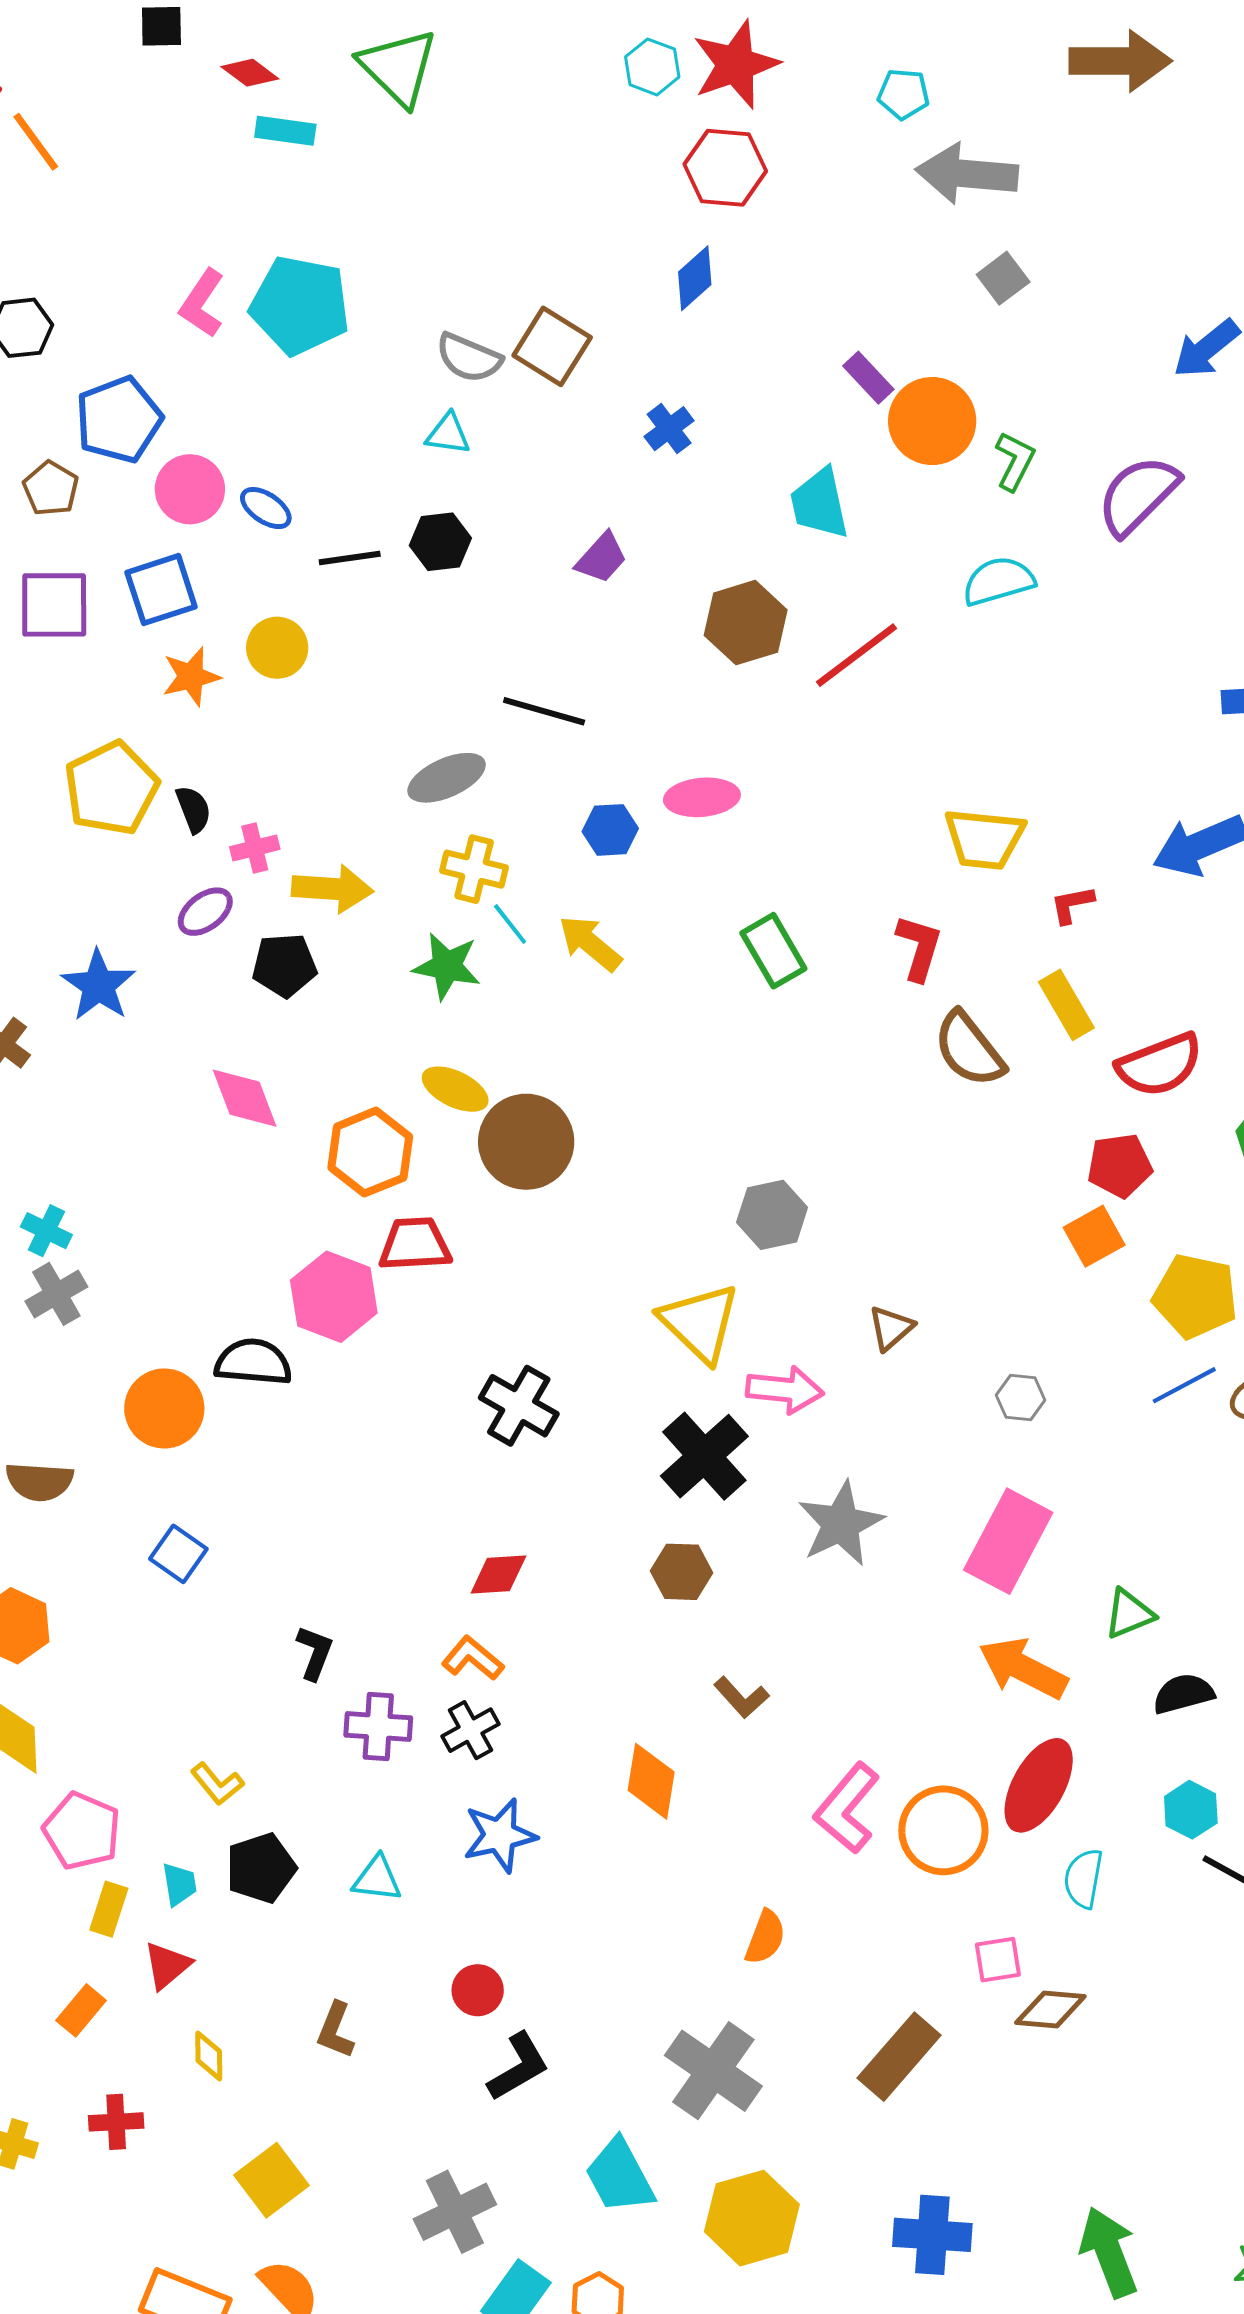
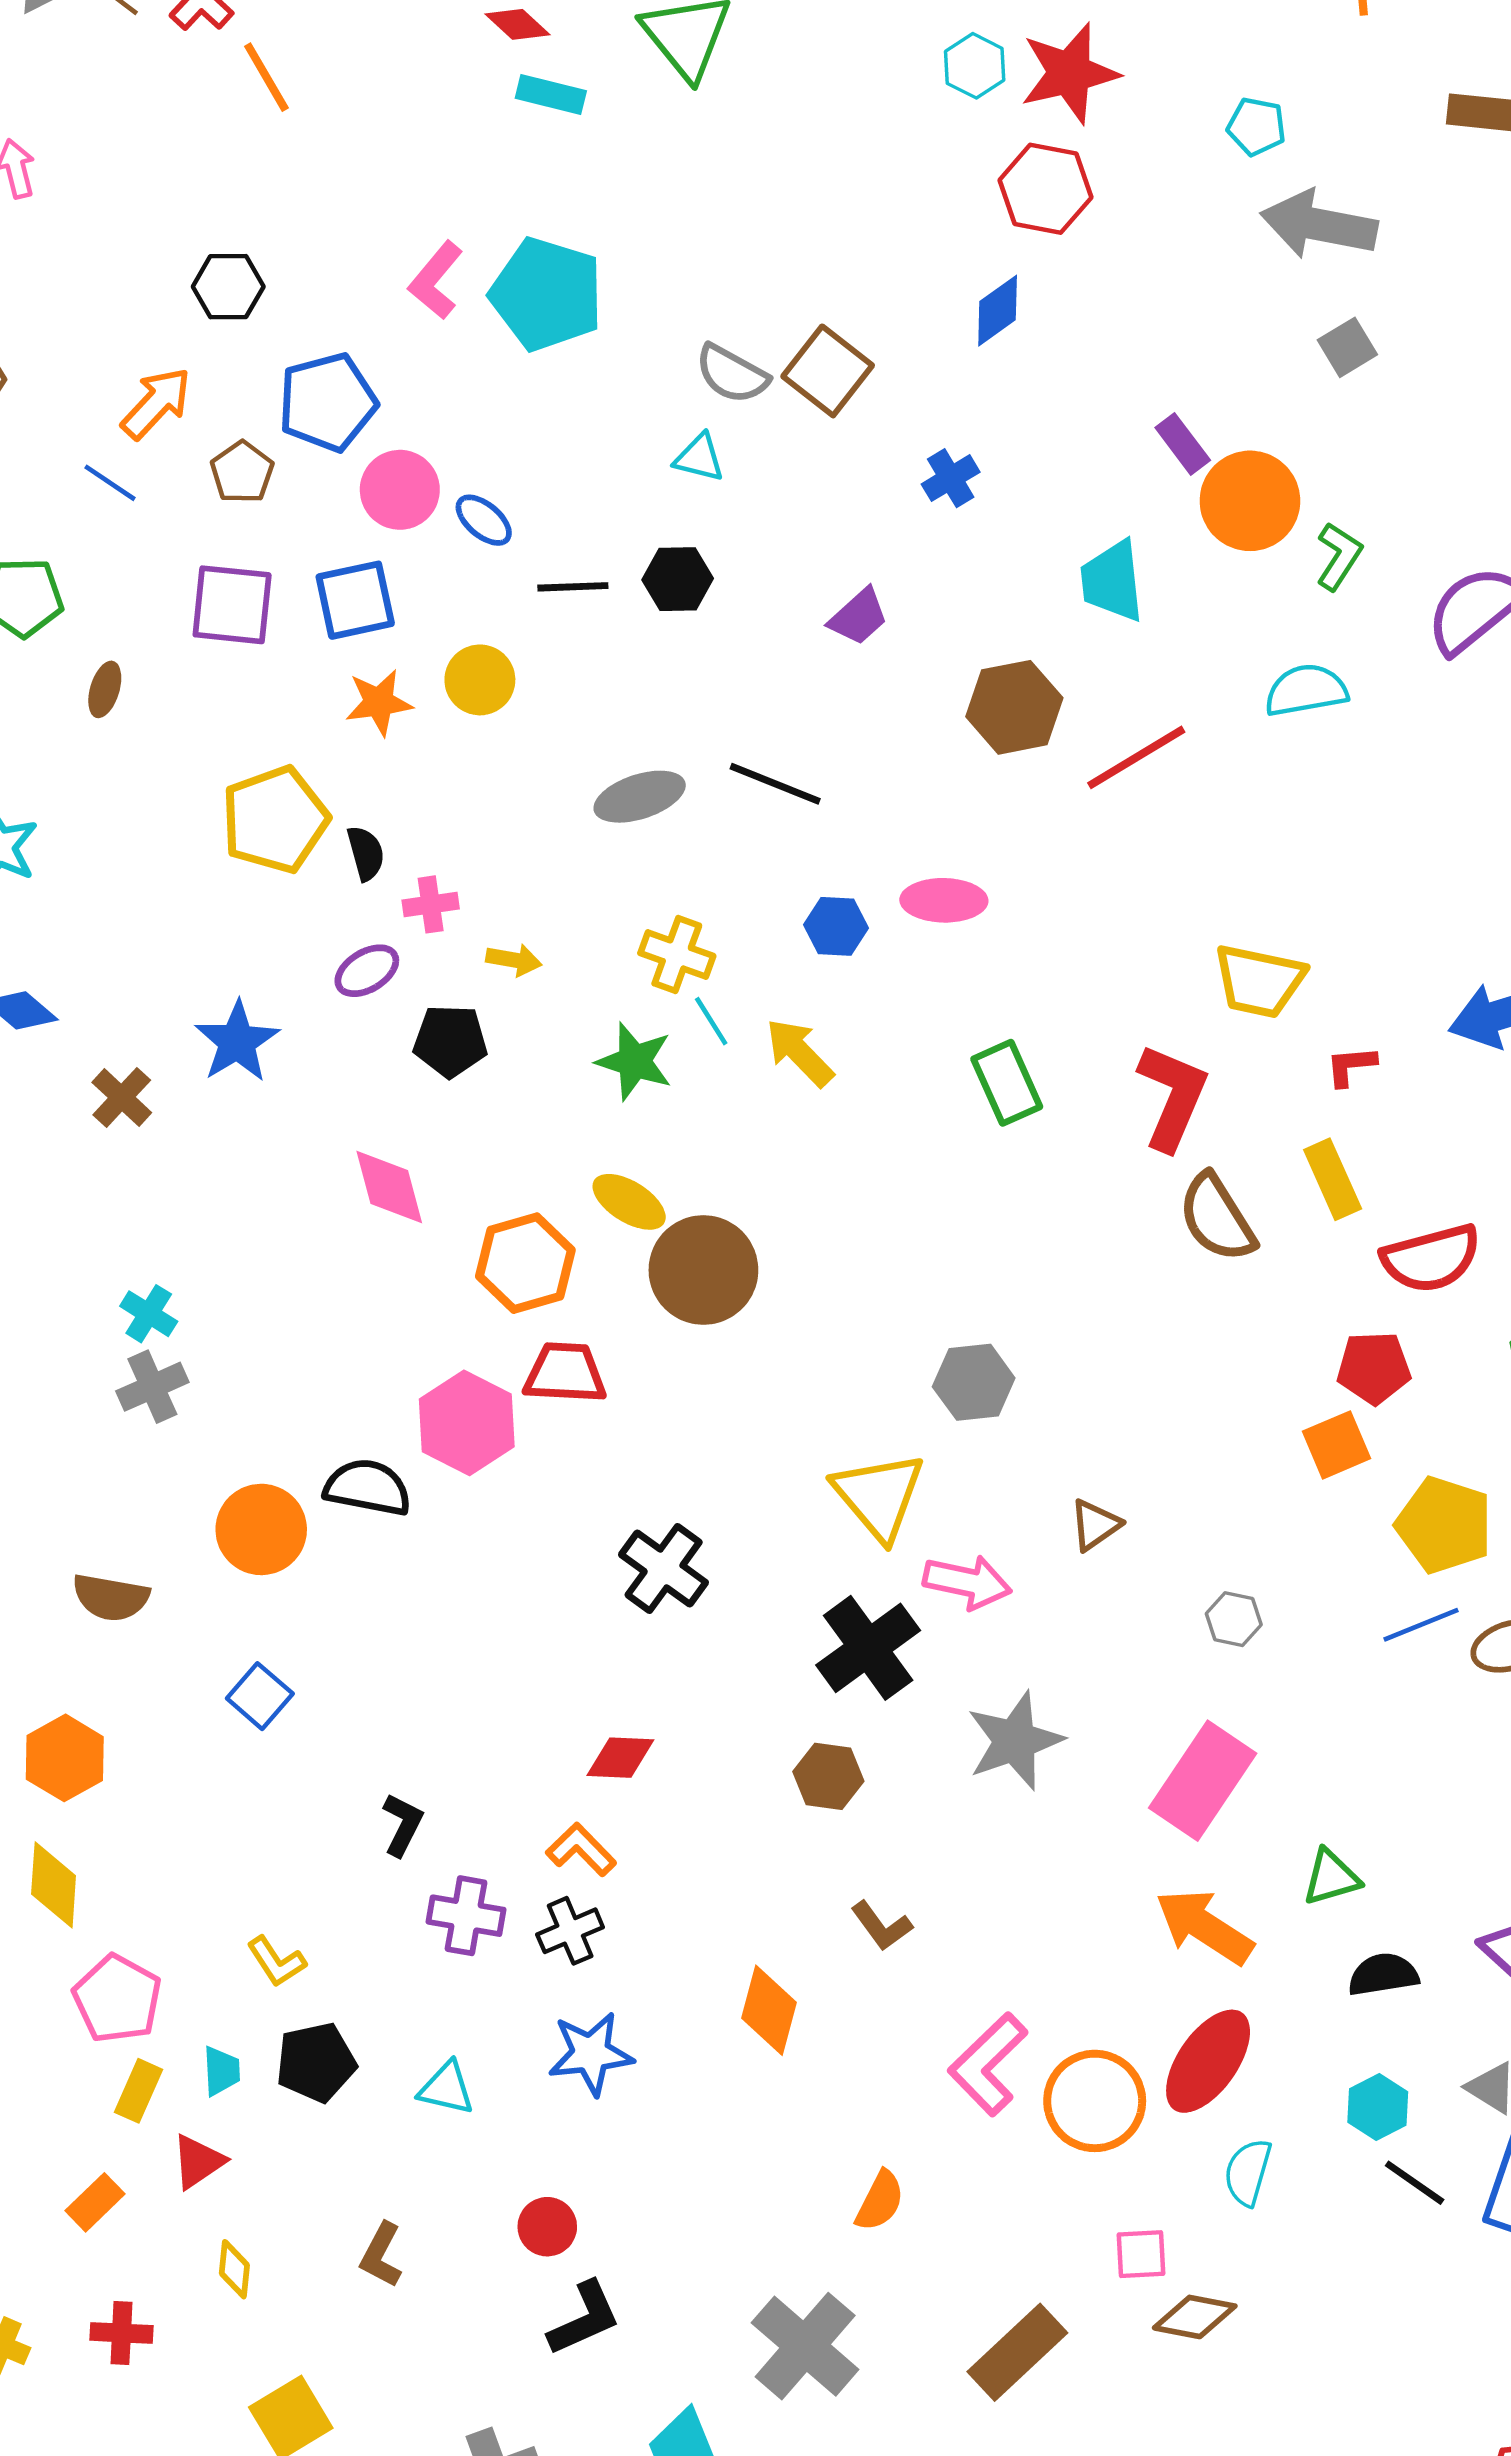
gray ellipse: (447, 778) -> (640, 797), moved
yellow arrow: (332, 889) -> (514, 960), size x0.6
red L-shape: (919, 948) -> (1172, 1097), size x1.4

